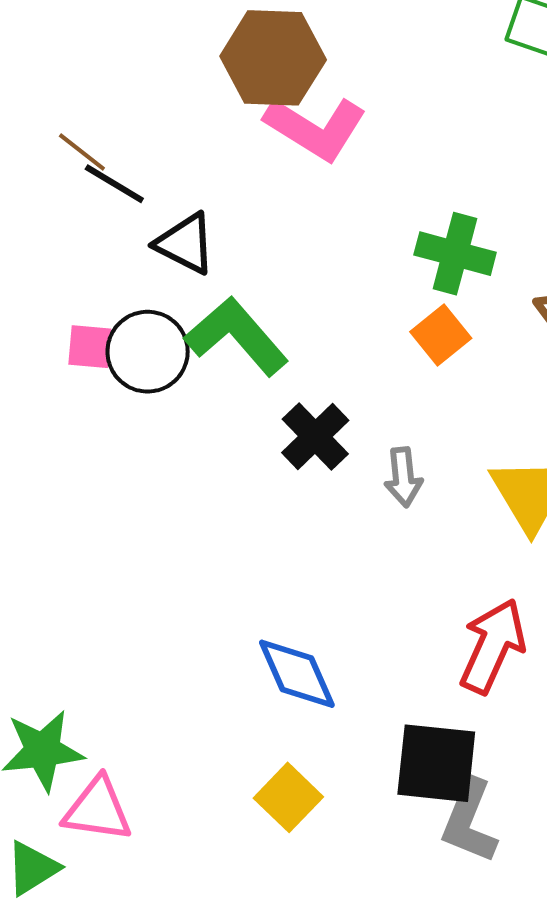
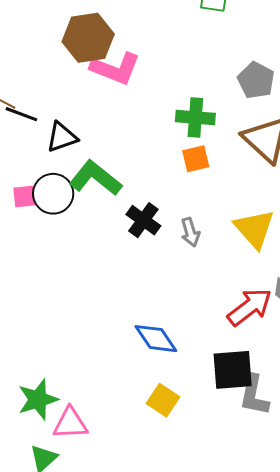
black triangle: (185, 243) -> (62, 137), turned -36
orange square: (441, 335) -> (196, 159), turned 36
red arrow: (493, 646) -> (250, 307), turned 39

